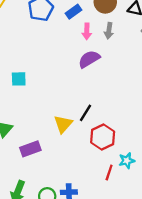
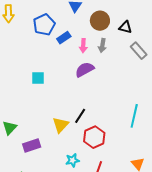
blue rectangle: (74, 12) -> (64, 38), moved
cyan square: (19, 79) -> (38, 78), moved
cyan star: (127, 161) -> (72, 160), moved

